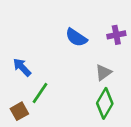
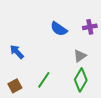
green line: (40, 93) -> (44, 80), moved

